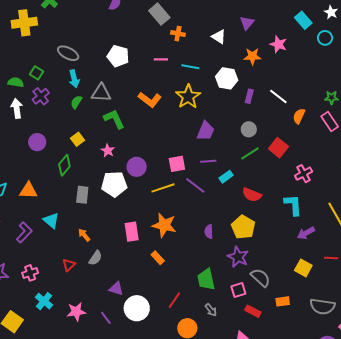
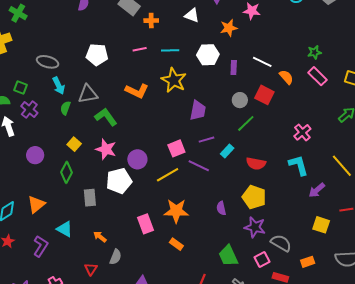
orange semicircle: (299, 116) -> (286, 77), turned 126
red square: (278, 148) -> (264, 95), moved
pink star: (108, 151) -> (106, 149), size x1.5
orange triangle: (28, 191) -> (36, 204), turned -30

